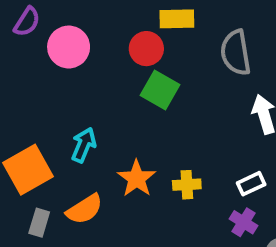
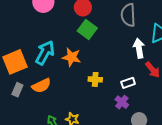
cyan arrow: (84, 145) -> (45, 53), size x1.4
orange star: (137, 178) -> (72, 57), moved, turned -30

